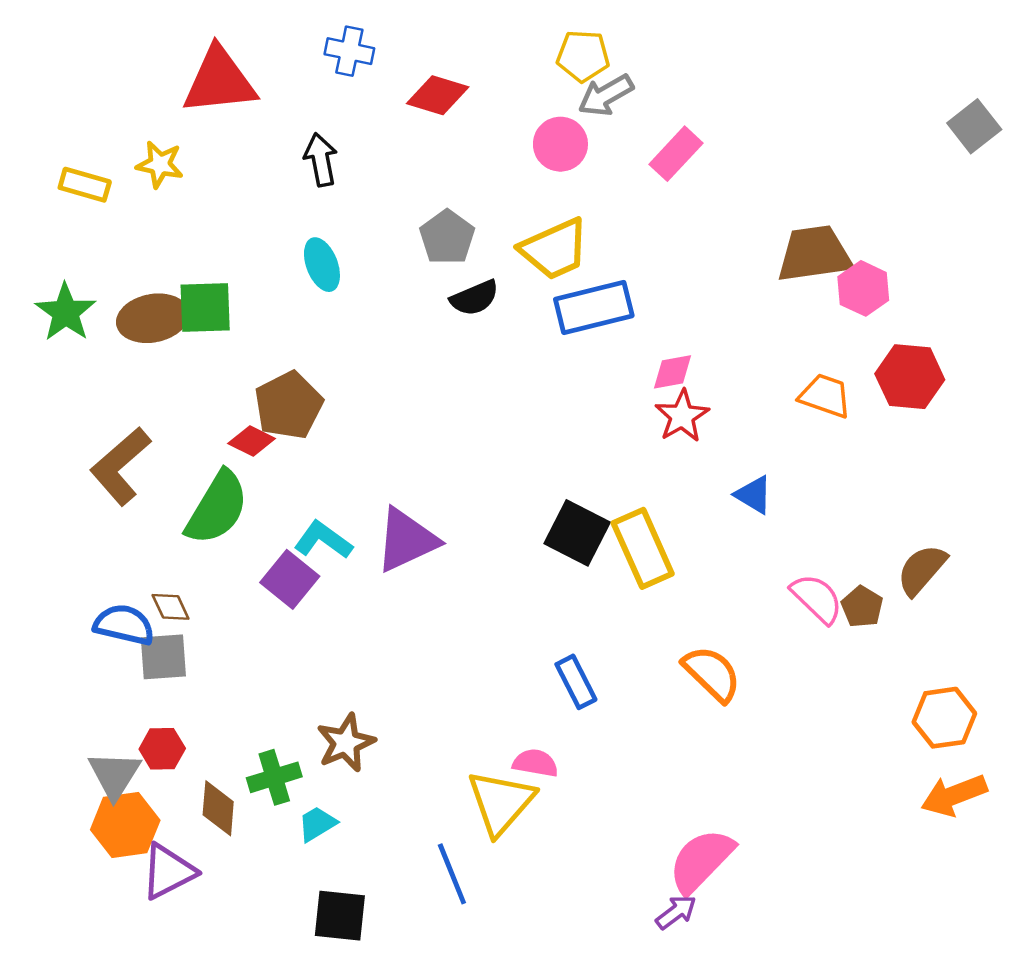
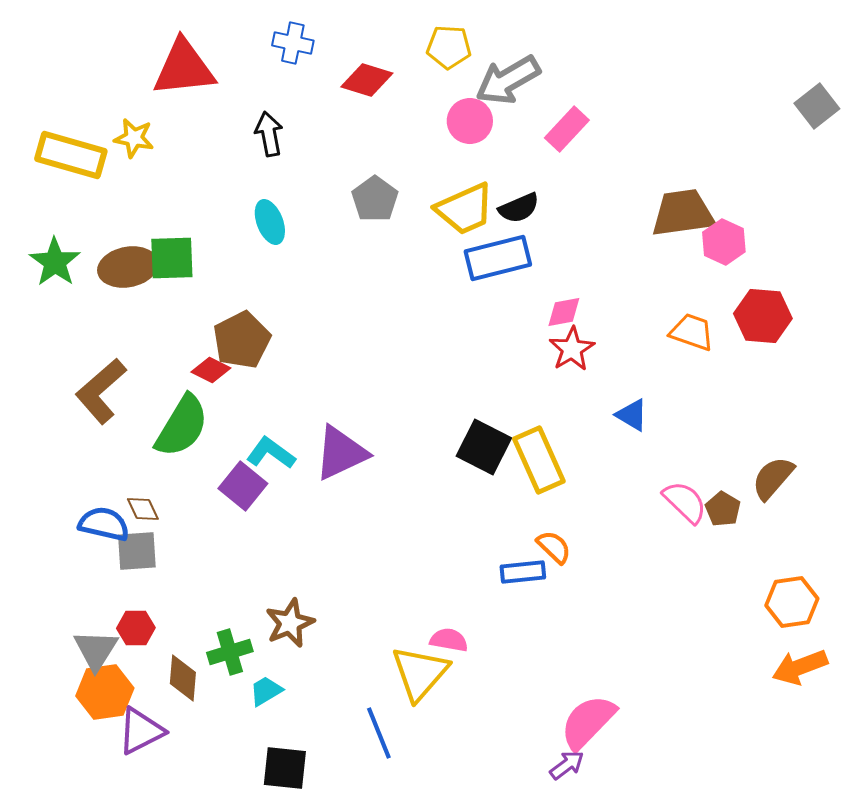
yellow pentagon: (583, 56) -> (449, 47), moved
gray arrow: (606, 95) -> (508, 80), size x1.4
yellow rectangle: (85, 185) -> (71, 155), size x1.6
black semicircle: (475, 298) -> (519, 208), moved
orange semicircle: (712, 674) -> (554, 547), moved, size x0.7
blue rectangle: (576, 682) -> (523, 572), moved, turned -69

